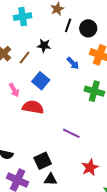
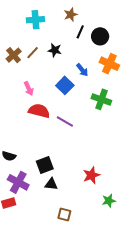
brown line: (25, 58) -> (33, 53), moved
blue square: (41, 81) -> (65, 85), moved
pink arrow: (14, 90) -> (29, 89), moved
purple line: (71, 133) -> (65, 121), moved

